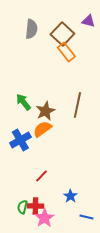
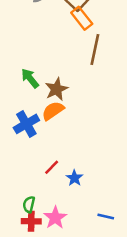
brown line: (77, 105) -> (95, 49), moved
blue star: (70, 196) -> (74, 178), moved
red cross: (35, 206) -> (31, 221), moved

